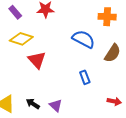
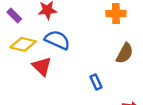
blue semicircle: (83, 39) -> (57, 40), moved

